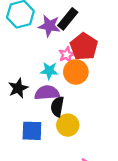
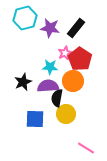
black rectangle: (68, 19) -> (76, 28), moved
red pentagon: (84, 47) -> (80, 59), moved
orange circle: (76, 72) -> (73, 81), moved

